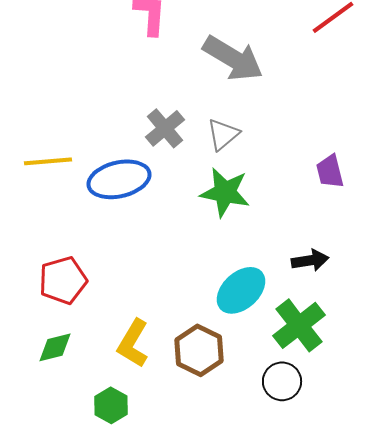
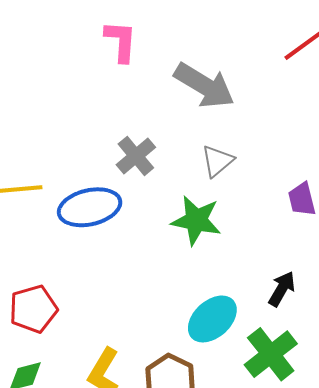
gray triangle: (223, 134) -> (217, 161), moved
black arrow: (310, 260) -> (282, 289), turned -51

